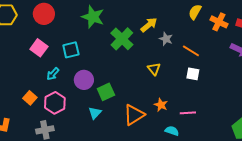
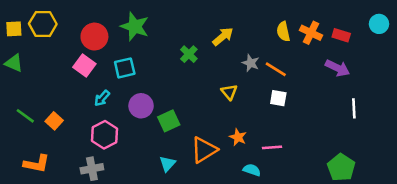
yellow semicircle: (195, 12) -> (283, 31), moved, turned -42
red circle: (44, 14) -> (94, 37), moved
green star: (93, 17) -> (135, 26), moved
green cross: (122, 39) -> (189, 54), size x0.6
gray star: (166, 39) -> (251, 63), moved
orange square: (30, 98) -> (54, 121), moved
cyan triangle: (95, 113) -> (167, 164), moved

